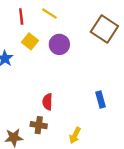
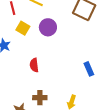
red semicircle: (47, 102) -> (34, 65), moved

